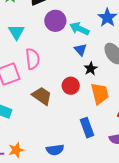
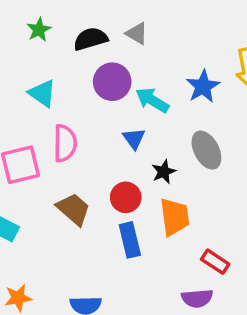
cyan triangle: (16, 32) -> (42, 93), turned -30
blue triangle: (81, 50) -> (134, 139), moved
blue rectangle: (87, 128) -> (130, 240), moved

